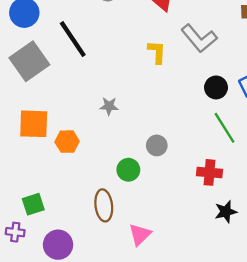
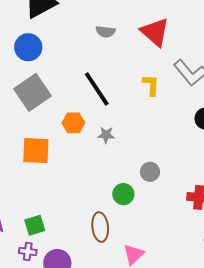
black line: (73, 39) -> (97, 89), moved
orange hexagon: (67, 142) -> (73, 123), moved
purple cross: (15, 232) -> (28, 251), moved

